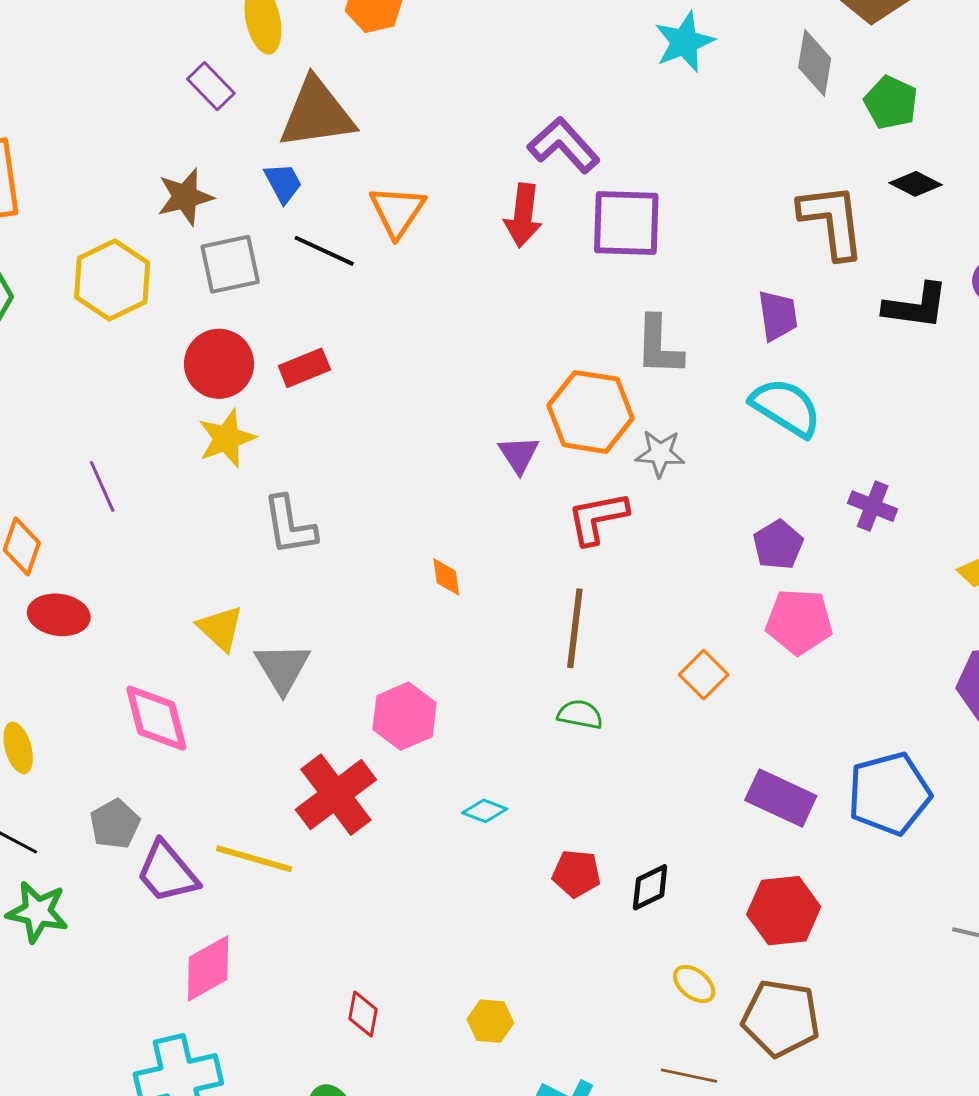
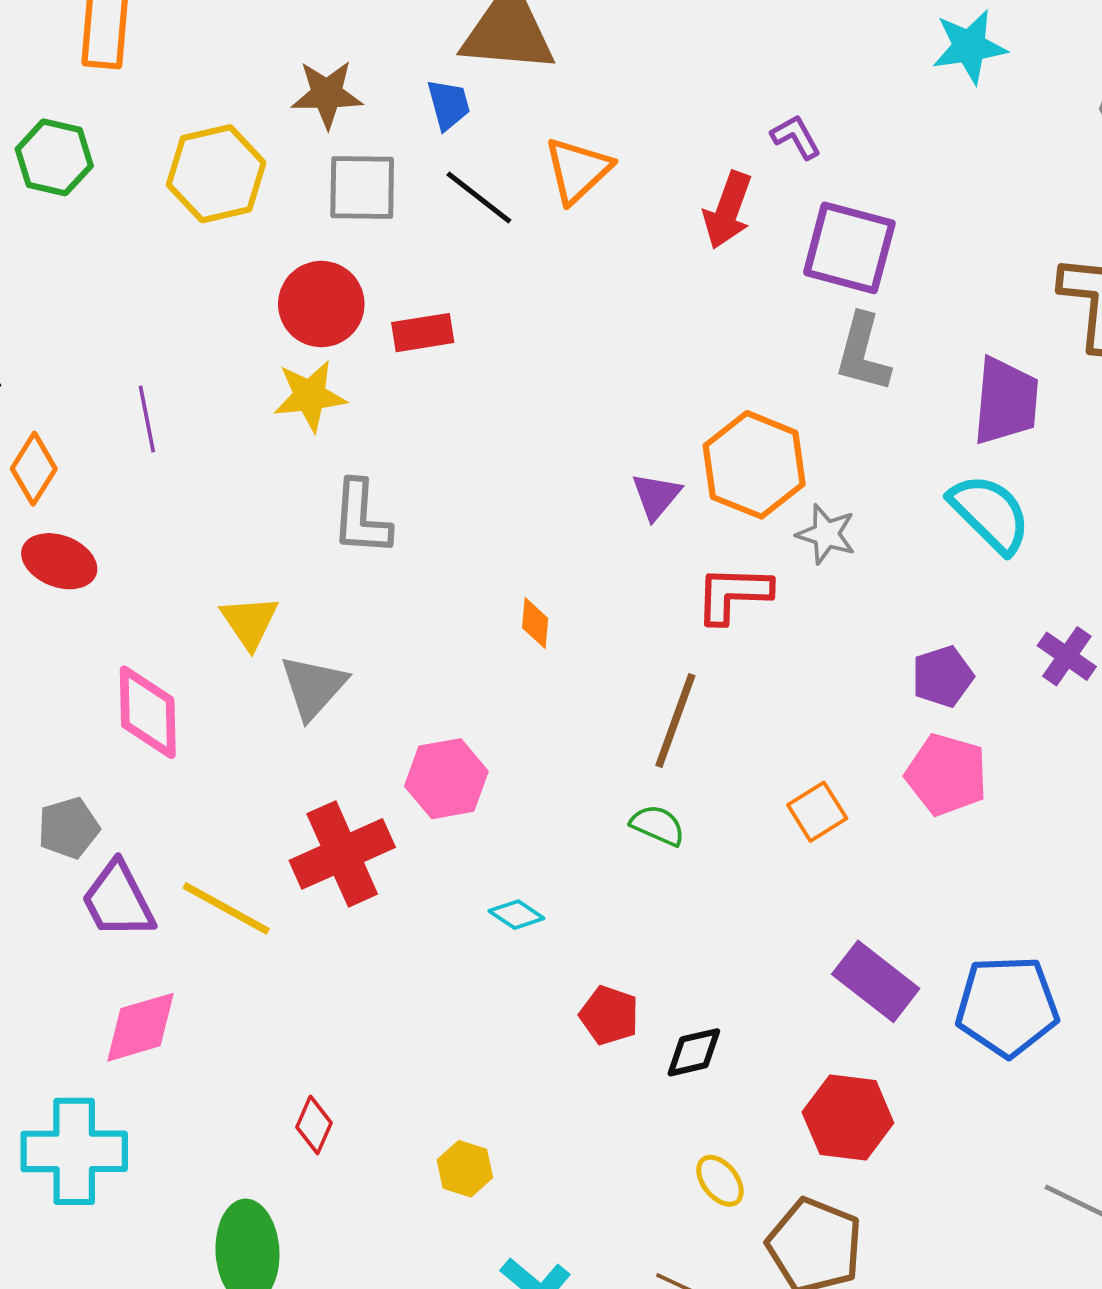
purple L-shape: (564, 145) -> (796, 137), size x0.6
purple trapezoid: (778, 316) -> (1006, 401), size x1.4
gray L-shape: (659, 346) -> (863, 353), moved

